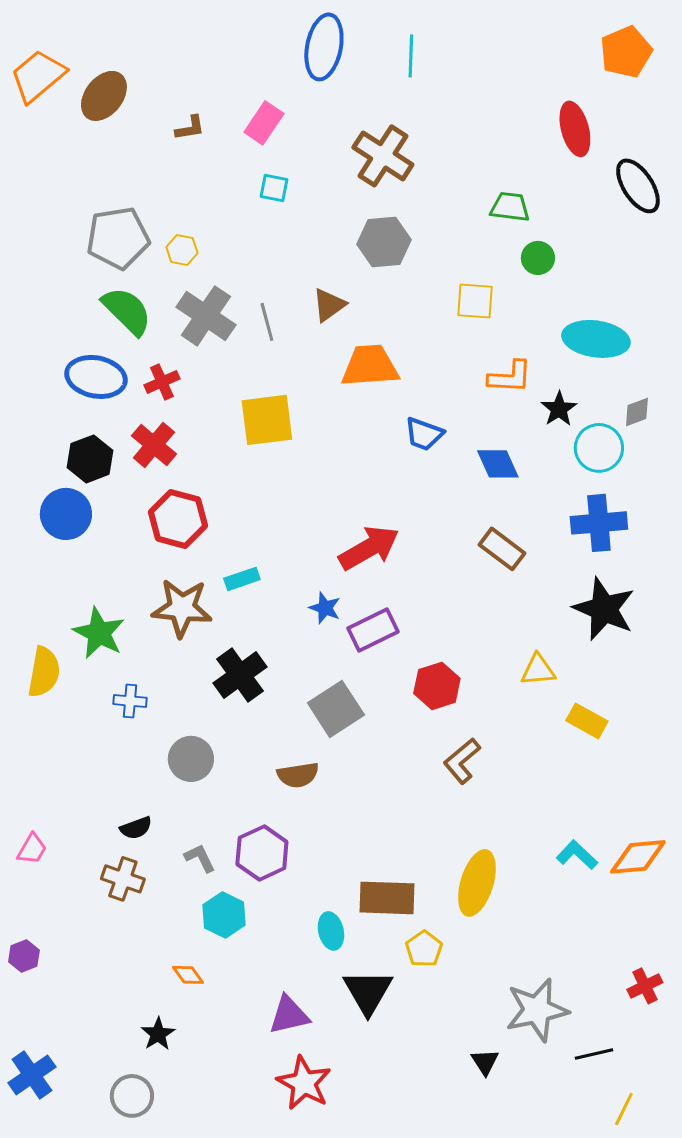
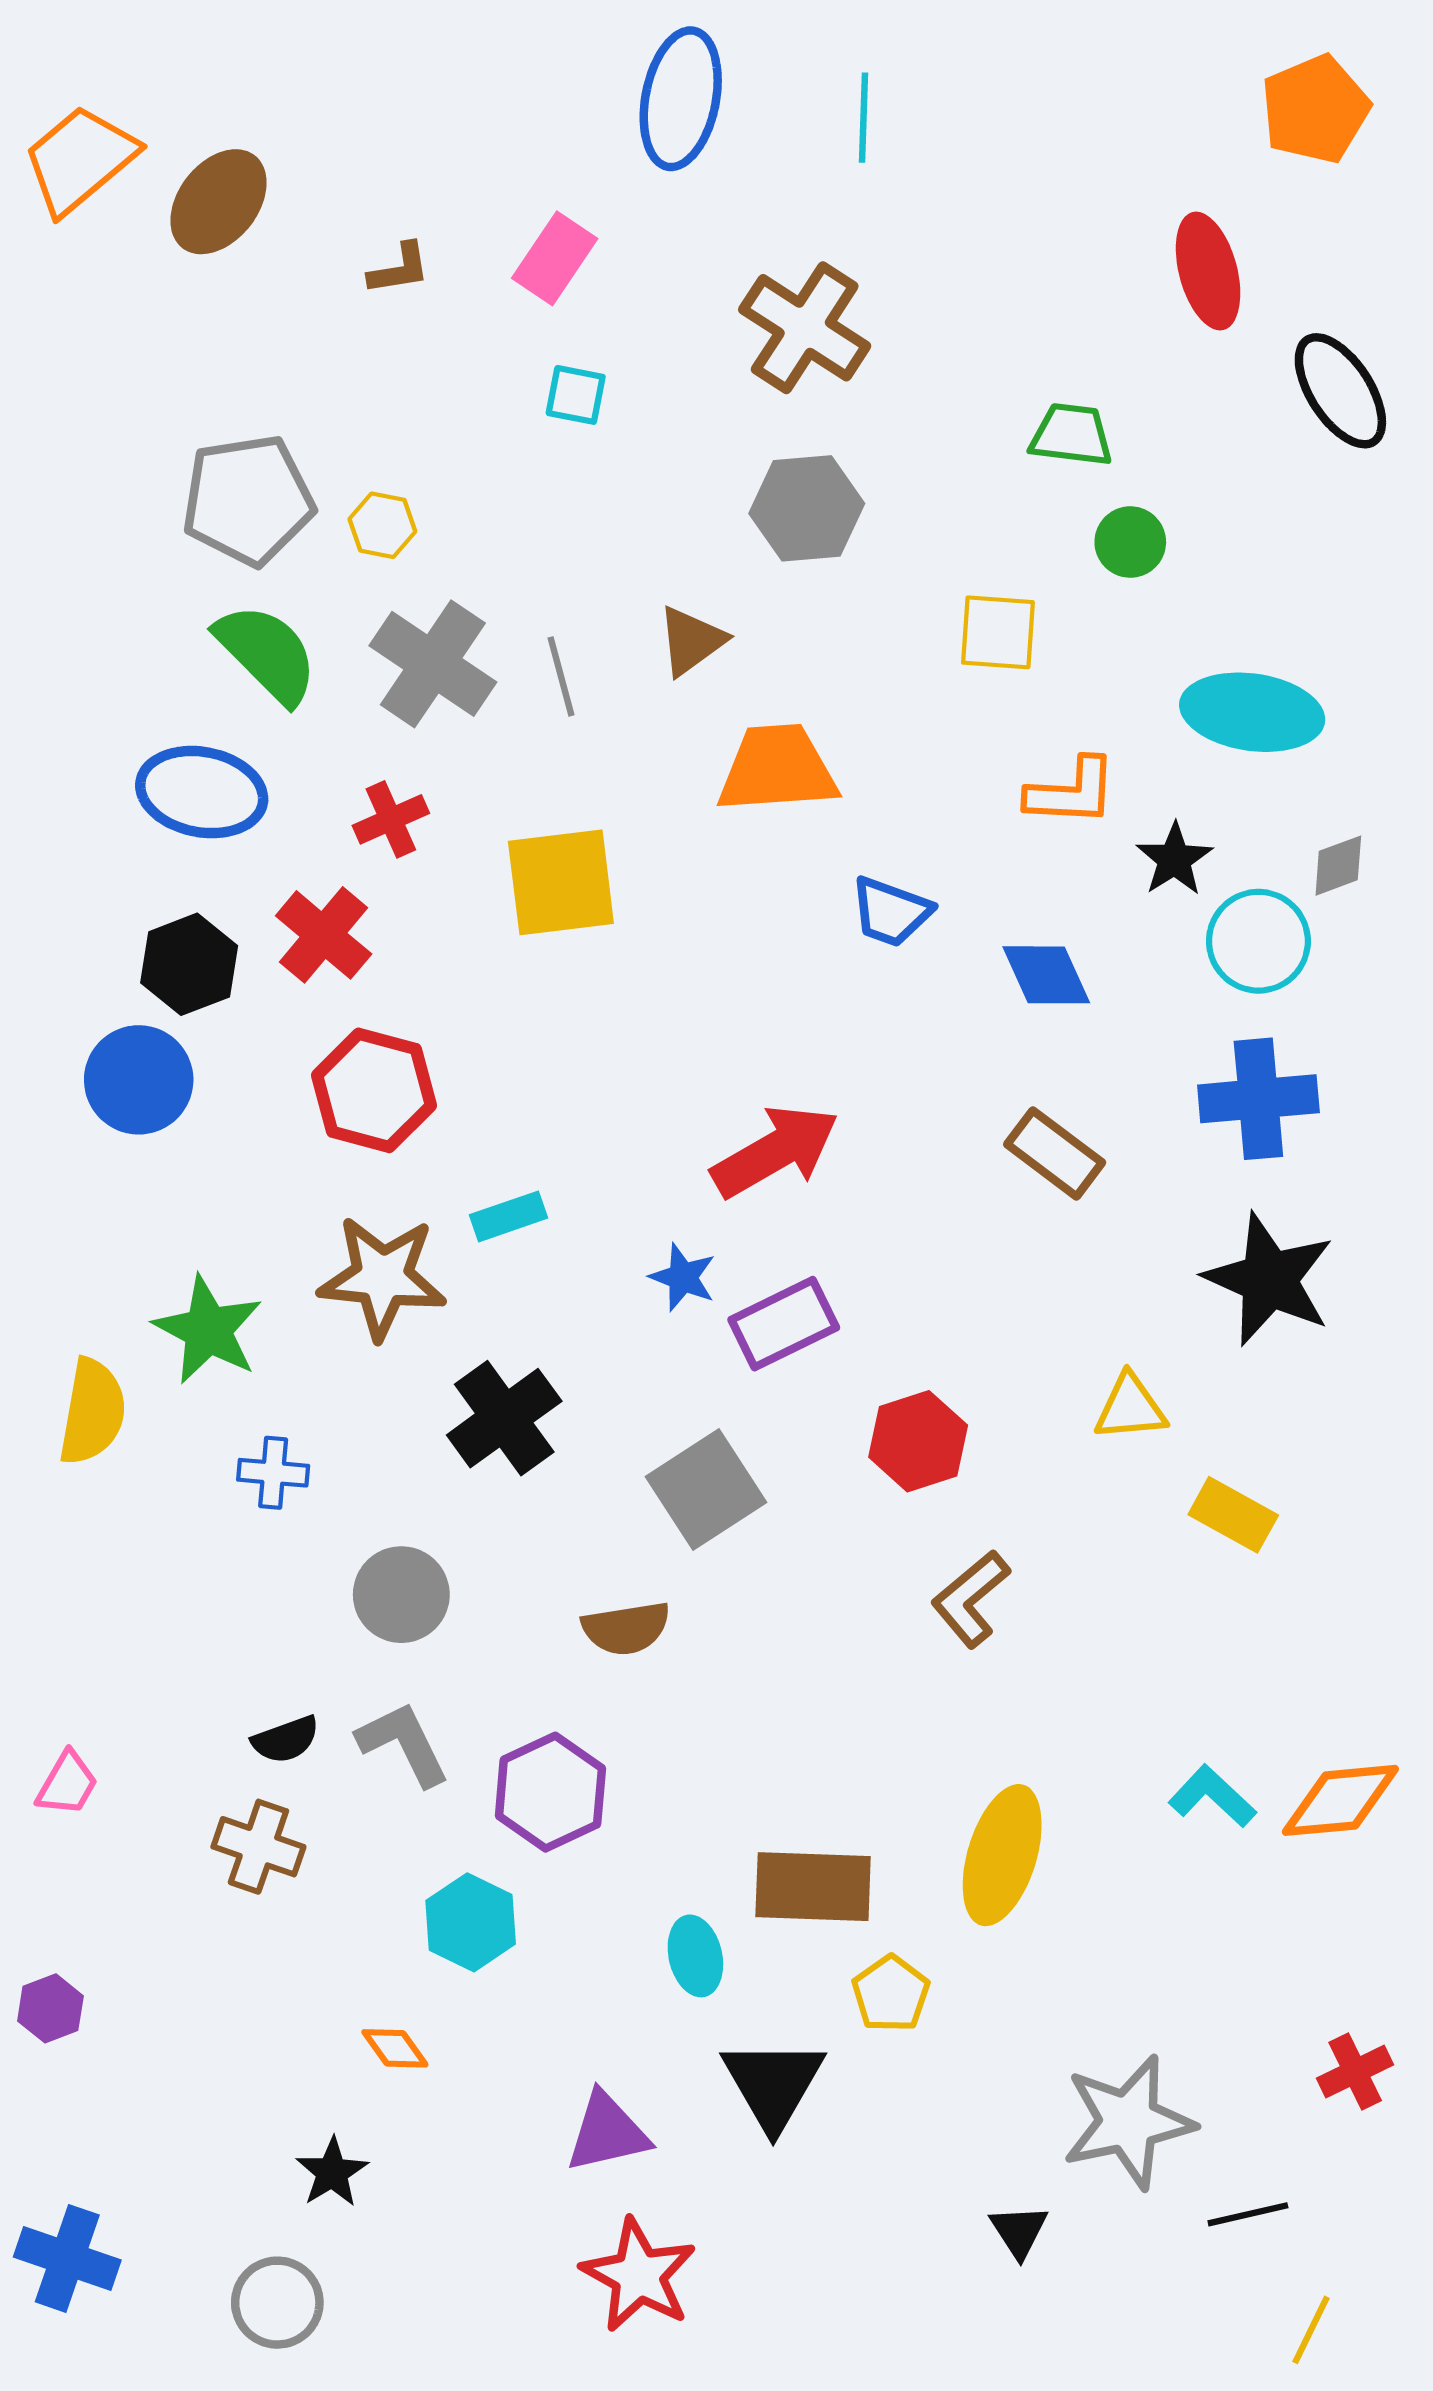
red cross: (162, 382) -> (391, 819), moved
gray L-shape: (200, 858) -> (403, 1744), moved, size x1.4
blue cross: (32, 1075) -> (67, 2258), turned -36

